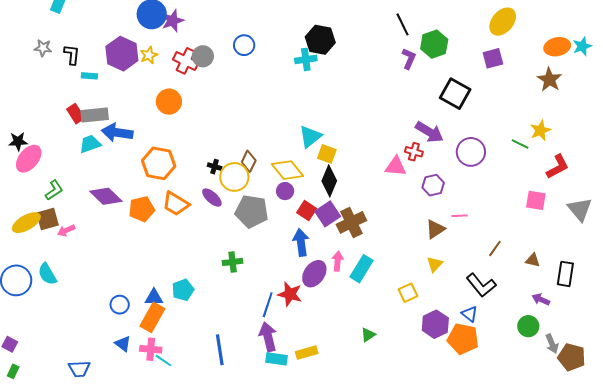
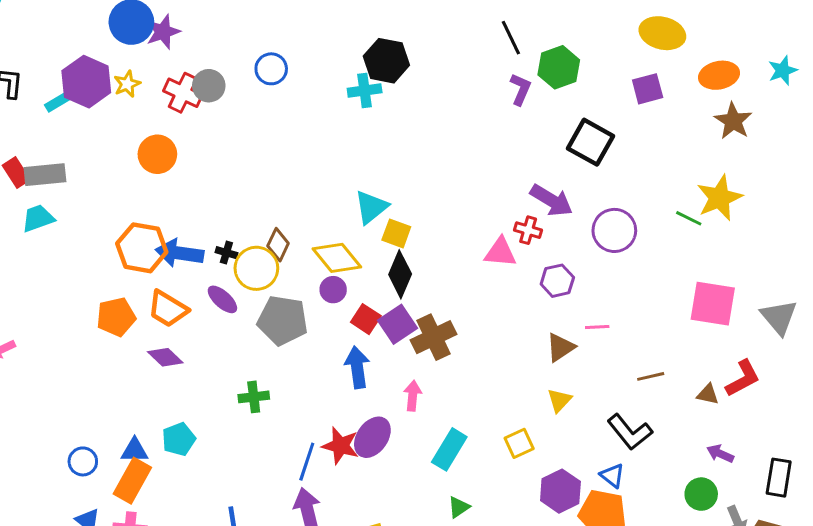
yellow ellipse: (503, 22) -> (662, 33), turned 64
orange ellipse: (557, 47) -> (719, 75), moved
cyan rectangle: (89, 76) -> (57, 102), moved, turned -35
yellow star: (540, 130) -> (719, 198), size x1.4
blue arrow: (117, 133) -> (180, 253), moved
red L-shape: (558, 167) -> (743, 378), moved
purple diamond: (106, 196) -> (165, 357), moved, size x0.7
pink square: (536, 200) -> (713, 304), size x1.5
brown line: (495, 248) -> (651, 376), turned 42
cyan rectangle: (361, 269) -> (449, 449), moved
purple ellipse: (314, 274) -> (372, 437), moved
black rectangle: (565, 274) -> (779, 478), moved

